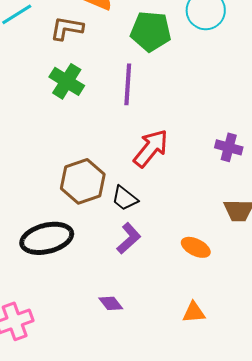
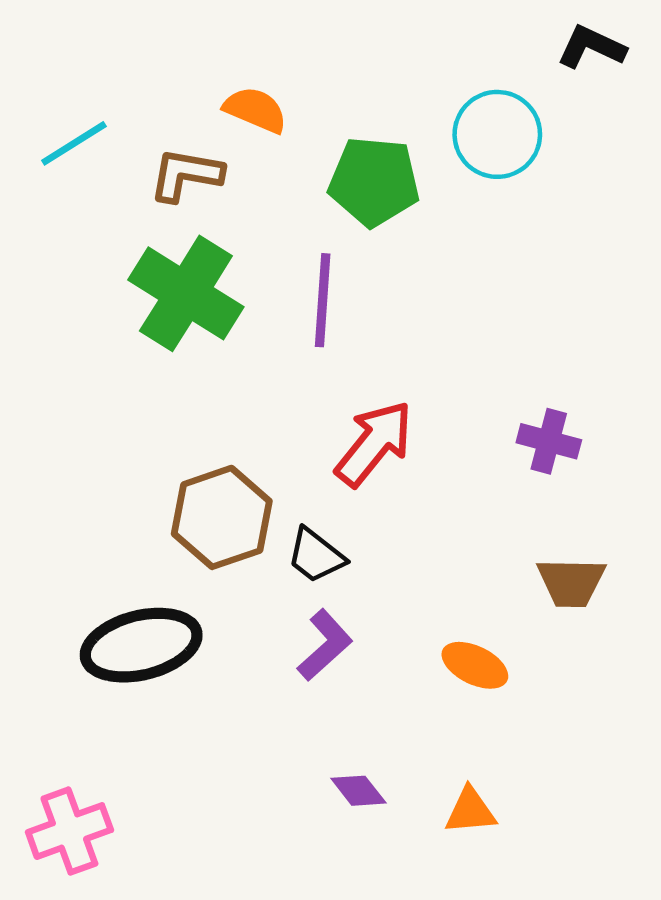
green cross: (67, 81) -> (186, 293), size x1.4
purple diamond: (111, 303) -> (358, 791), moved

